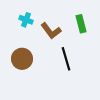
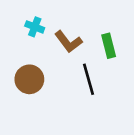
green rectangle: (81, 24) -> (109, 46), moved

